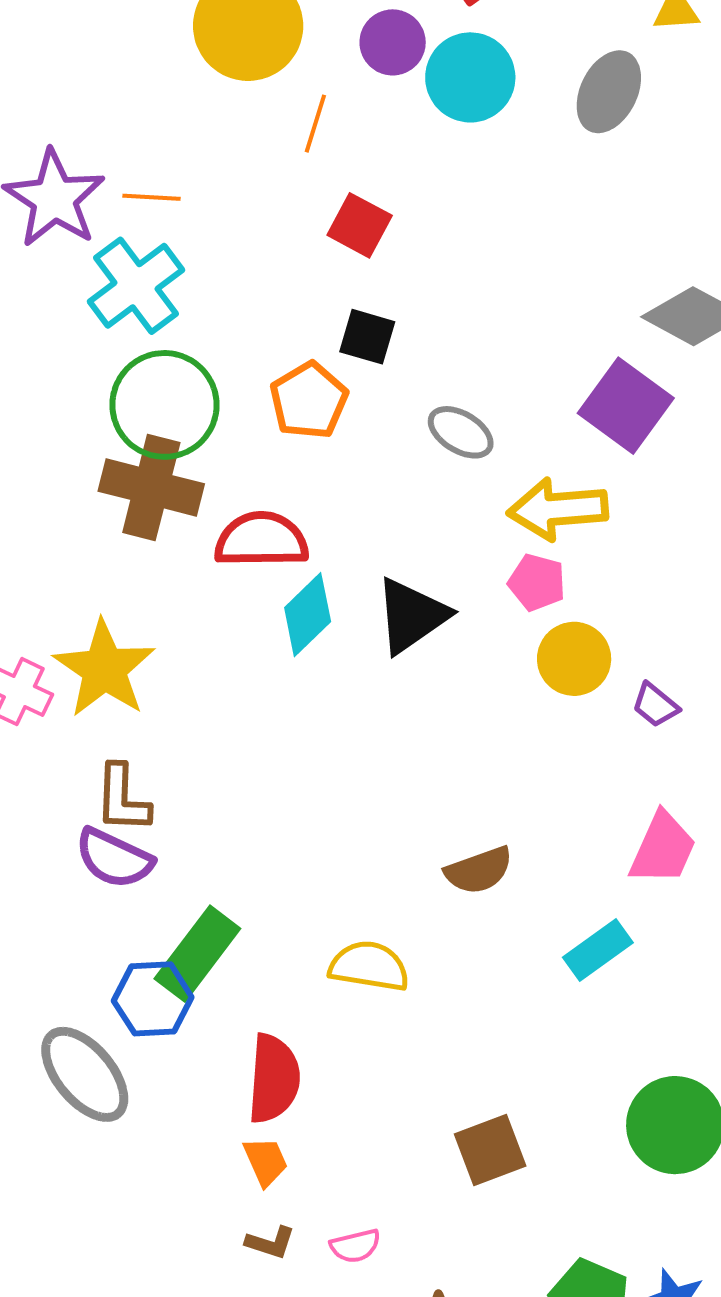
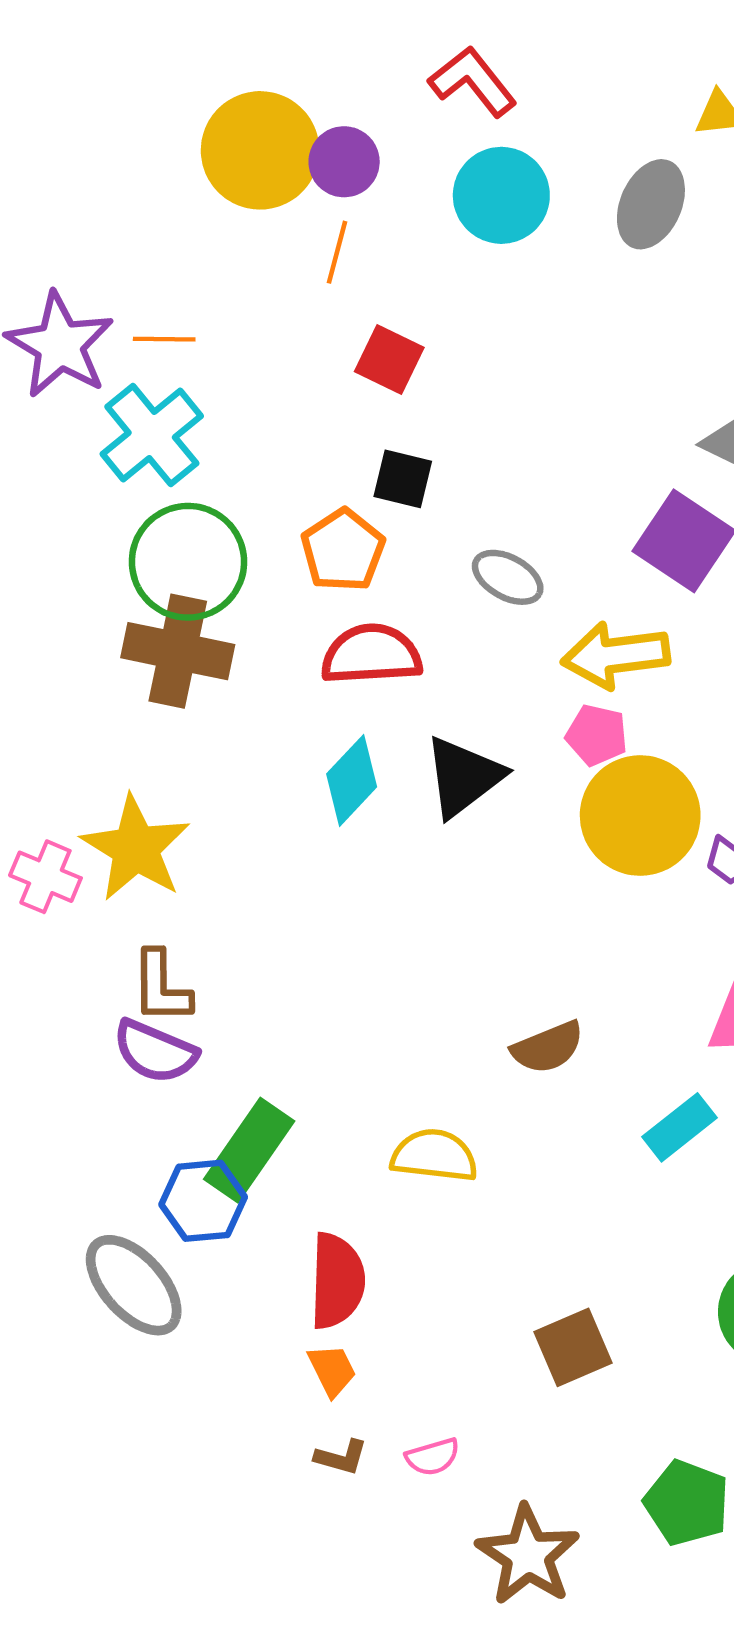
purple circle: (393, 42) -> (344, 162), moved
red semicircle: (261, 540) -> (371, 654), moved
yellow circle: (574, 659) -> (640, 815), size x1.5

